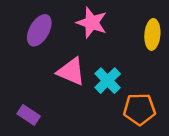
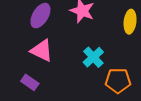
pink triangle: (71, 72) -> (42, 51), moved

